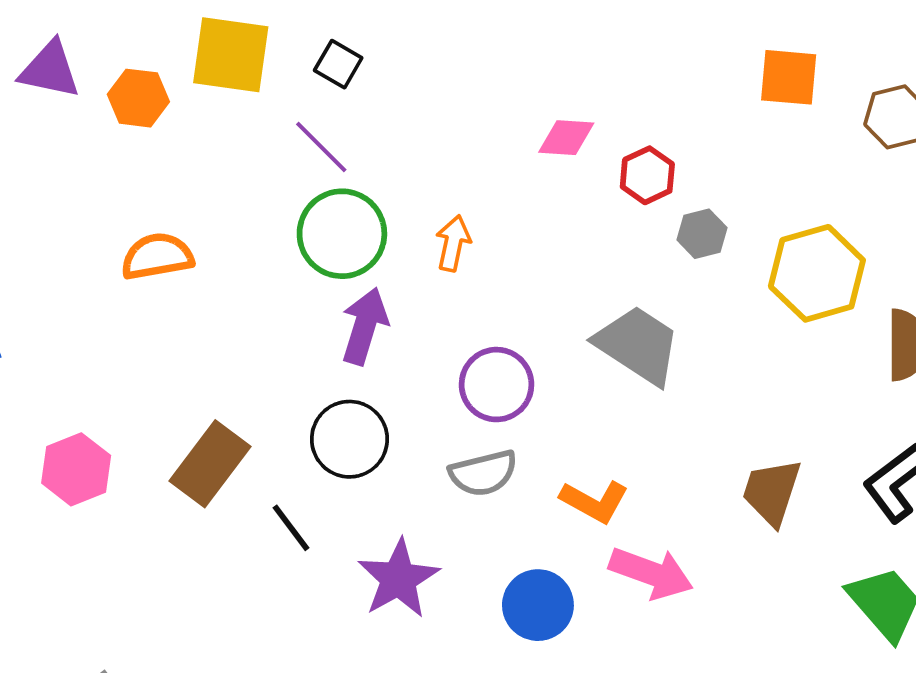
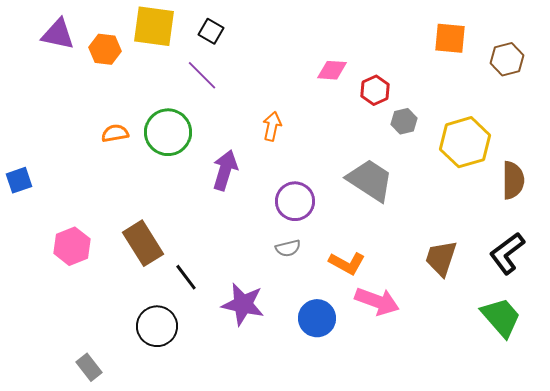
green circle: (342, 234) -> (168, 132), moved
orange semicircle: (157, 256) -> (115, 133), size x0.7
black circle: (349, 439) -> (157, 326), moved
brown rectangle: (210, 464) -> (143, 243), turned -69
gray semicircle: (483, 473) -> (288, 248), size x0.7
purple star: (398, 579) -> (243, 304), turned -30

